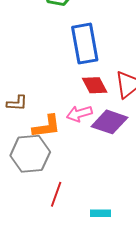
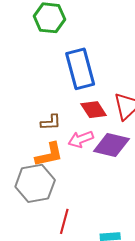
brown L-shape: (17, 103) -> (51, 122), moved

